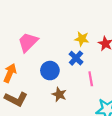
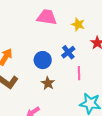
yellow star: (82, 39) -> (78, 24), moved
pink trapezoid: (28, 42) -> (47, 17), moved, turned 45

